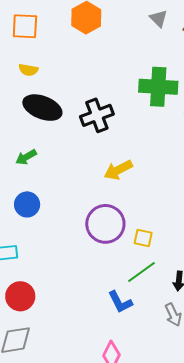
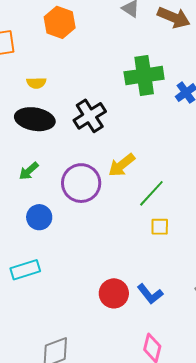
yellow semicircle: (28, 70) -> (36, 83), moved
purple circle: (105, 224) -> (81, 183), moved
green line: (142, 272) -> (151, 193), moved
red circle: (20, 296) -> (114, 293), moved

